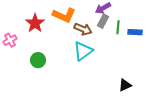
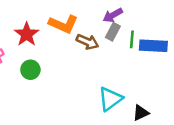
blue rectangle: (135, 32) -> (153, 46), size x1.5
cyan triangle: (83, 51) -> (110, 99), moved
green circle: (38, 60) -> (30, 70), moved

